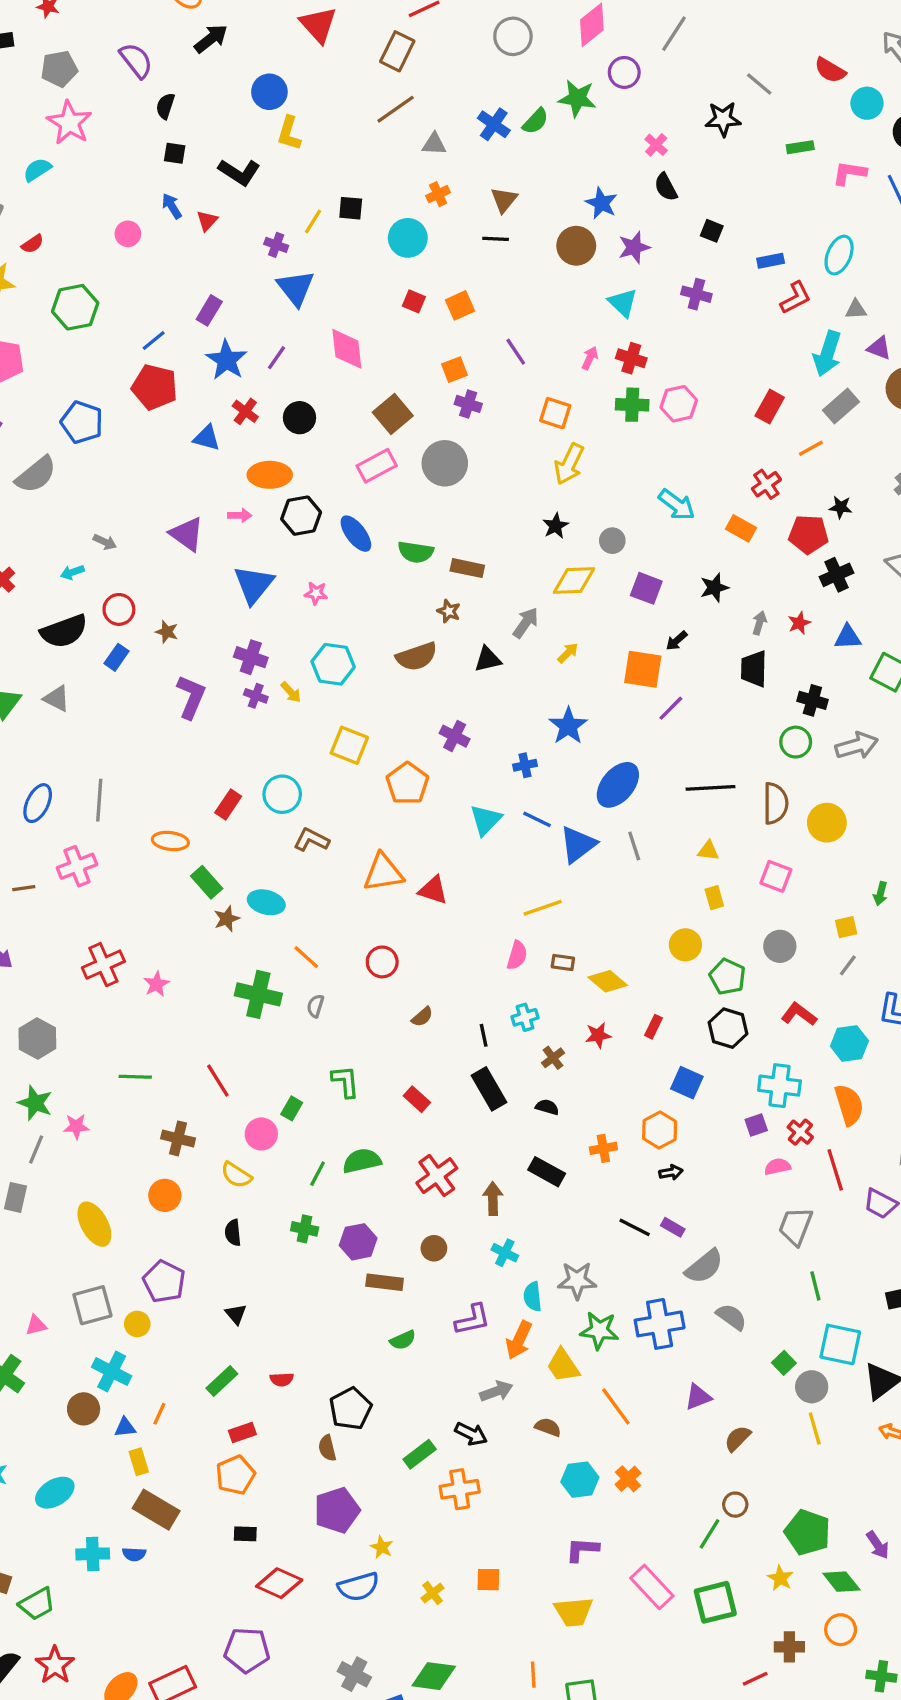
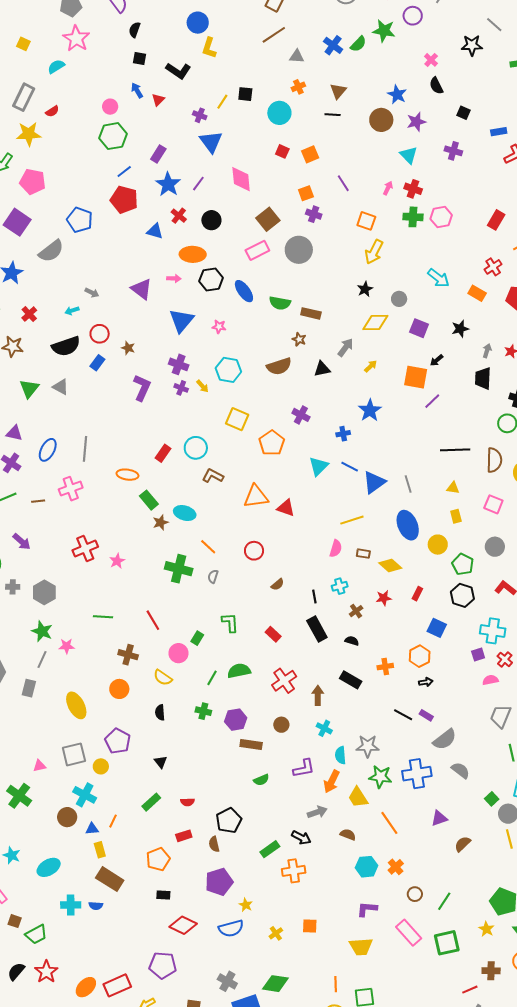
green hexagon: (75, 307) -> (113, 136), moved
blue ellipse: (618, 785) -> (408, 525), moved, turned -64
red rectangle: (242, 1432) -> (184, 836), moved
brown circle: (735, 1505) -> (415, 894), moved

